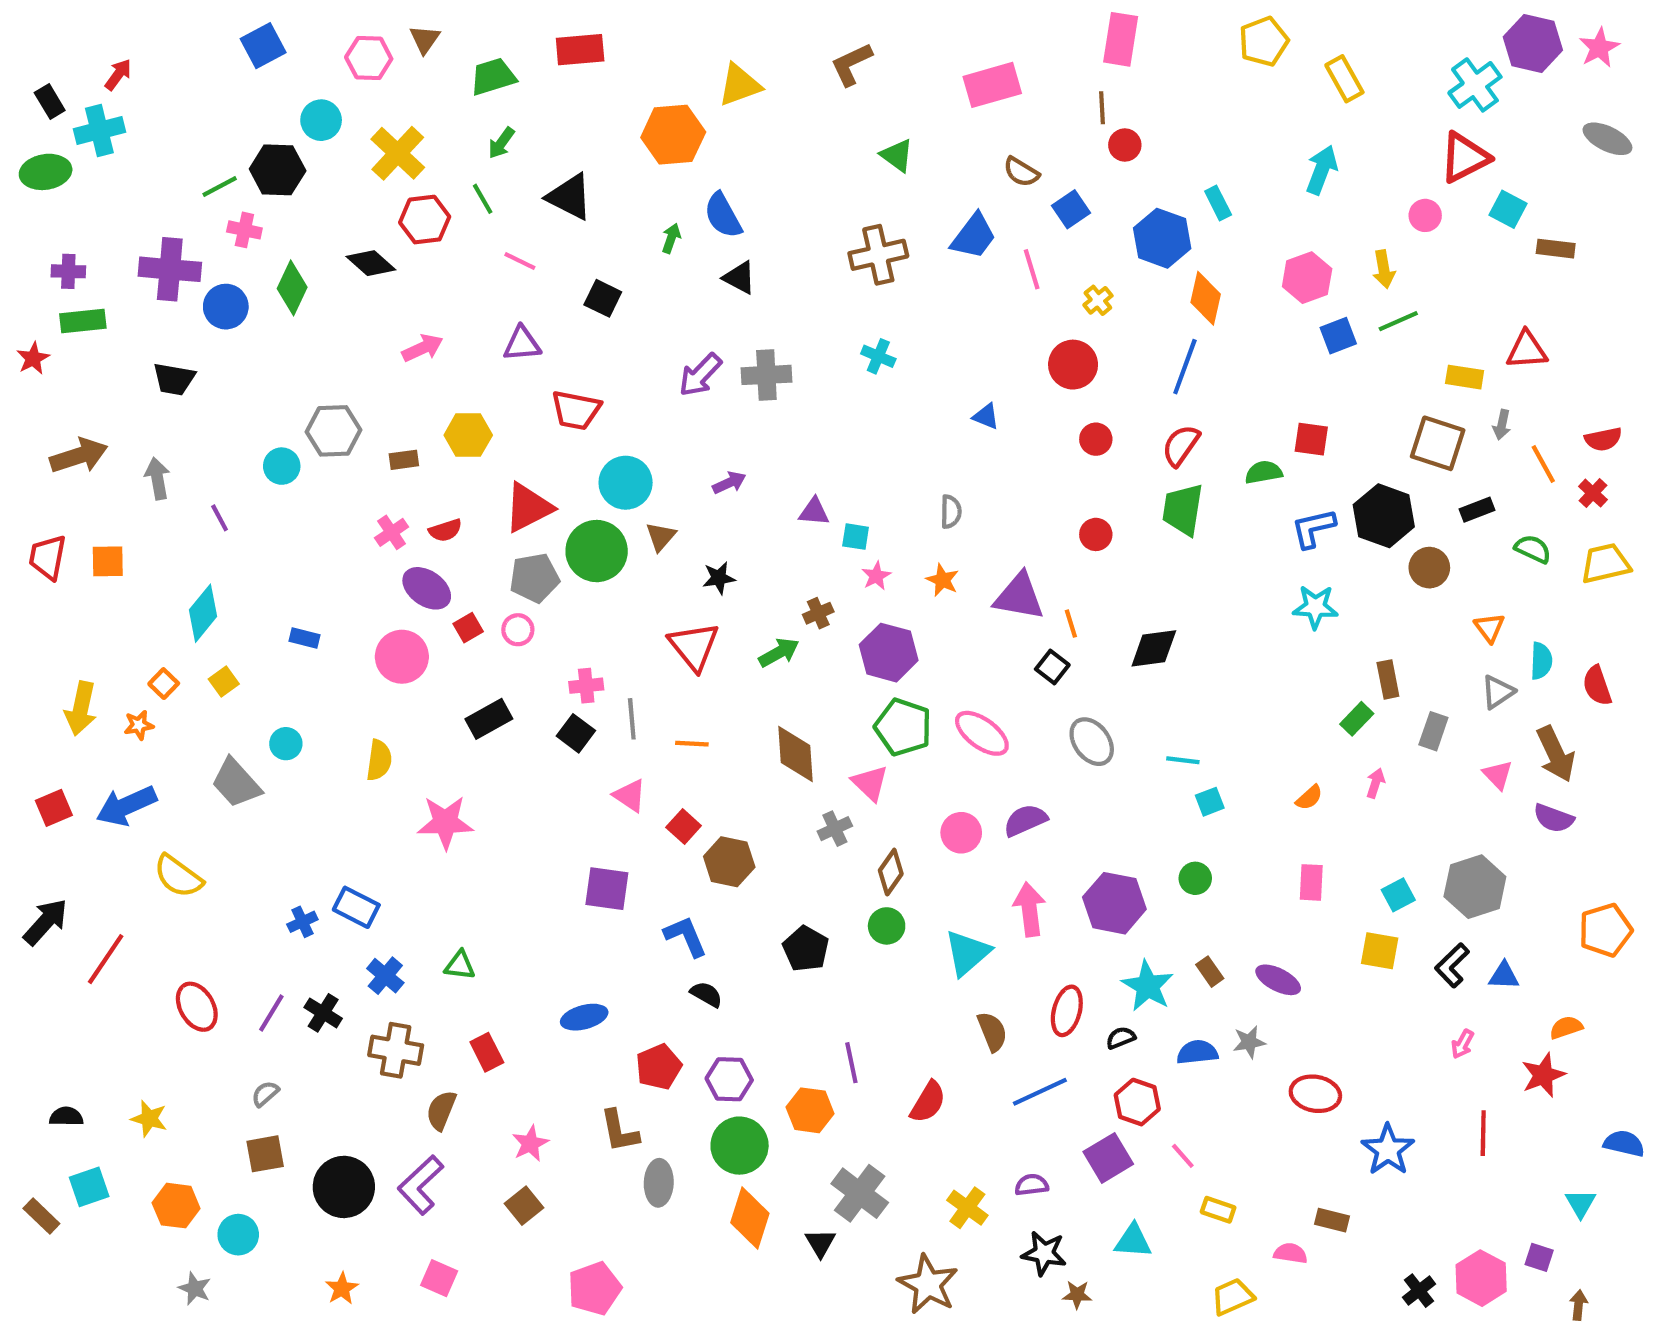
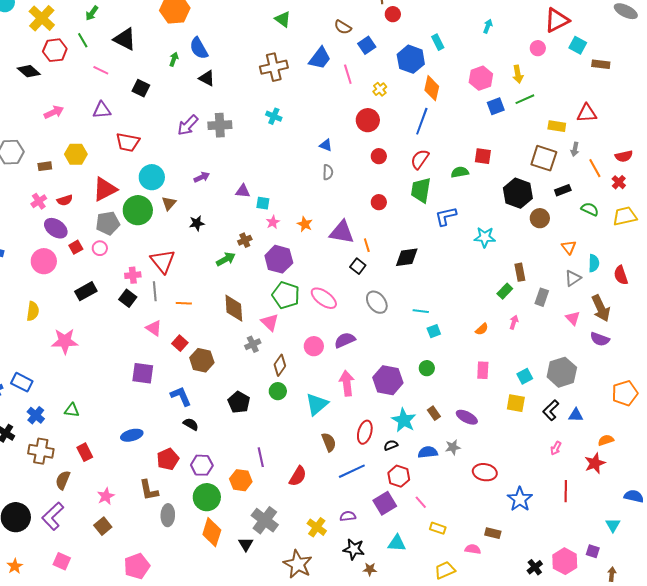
cyan arrow: (1322, 170) -> (488, 26), size x0.6
gray semicircle: (951, 512) -> (328, 172), moved
blue L-shape: (1313, 528) -> (446, 216), moved
red triangle: (694, 646) -> (163, 261), moved

